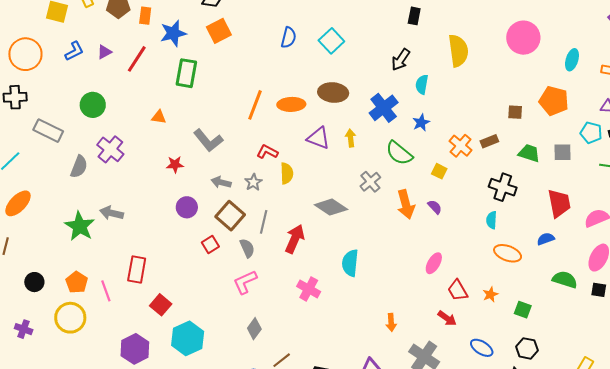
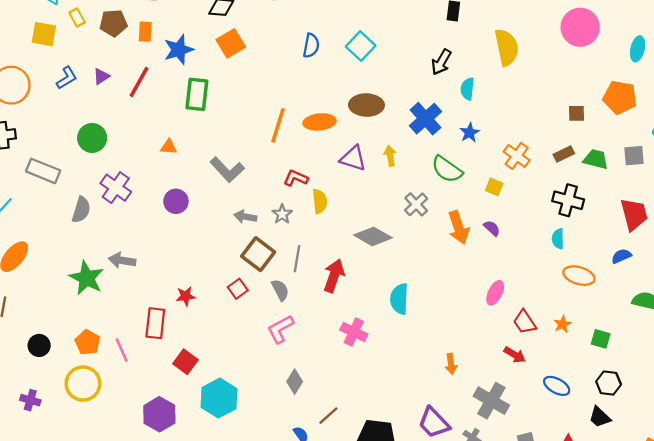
brown rectangle: (489, 141) -> (564, 154), moved
red star: (175, 164) -> (186, 296), moved
purple circle: (187, 207) -> (176, 201), moved

